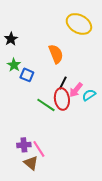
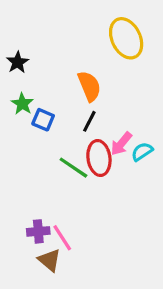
yellow ellipse: (79, 24) -> (126, 38), turned 35
black line: (63, 83) -> (89, 121), moved

